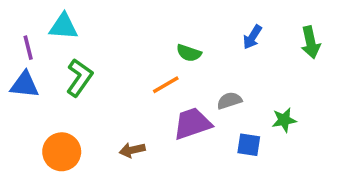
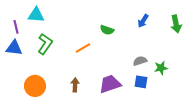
orange line: (166, 85) -> (83, 48), moved
gray semicircle: (229, 101) -> (140, 61), moved
purple trapezoid: (192, 124) -> (110, 84), moved
brown arrow: (132, 150) -> (75, 85), turned 104

